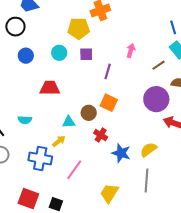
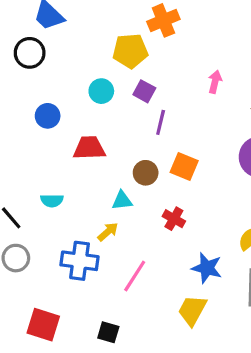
purple square: (86, 54) -> (144, 91), turned 32
blue circle: (26, 56) -> (48, 116), moved
purple line: (108, 71) -> (161, 122), moved
brown circle: (89, 113) -> (146, 173), moved
blue star: (121, 153) -> (207, 268), moved
red square: (28, 199) -> (43, 325), moved

